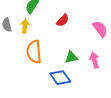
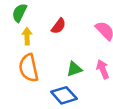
yellow arrow: (25, 26) -> (27, 36), moved

